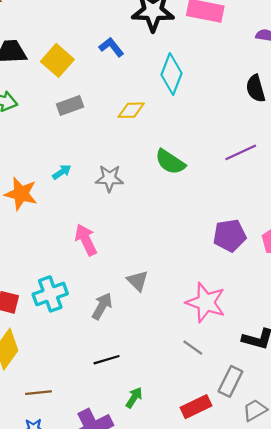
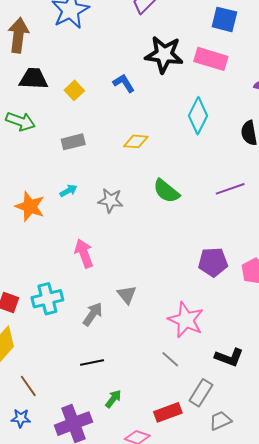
yellow square: (57, 60) -> (74, 90), size x0.7
cyan diamond: (172, 74) -> (198, 116), moved
gray rectangle: (70, 106) -> (73, 142), moved
brown line: (38, 393) -> (28, 386), turned 55

